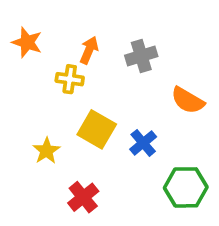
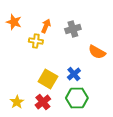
yellow square: (97, 129) -> (48, 79), moved
yellow star: (46, 151) -> (17, 102), moved
green hexagon: (186, 187) -> (77, 98), moved

